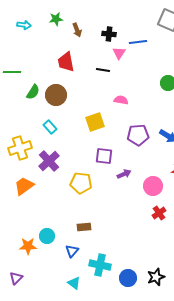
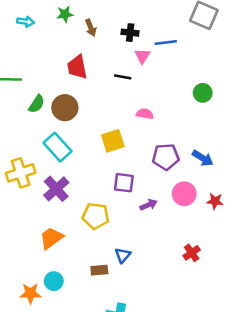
cyan rectangle: (50, 127) -> (57, 147), size x1.6
orange trapezoid: (24, 186) -> (51, 238), moved
pink circle: (153, 186) -> (184, 194), moved
blue triangle: (72, 251) -> (123, 255), moved

